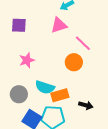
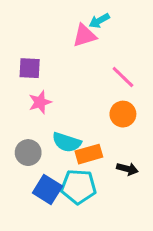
purple square: (19, 25) -> (30, 68), moved
pink triangle: (59, 25) -> (84, 36), moved
orange circle: (74, 62) -> (123, 114), moved

